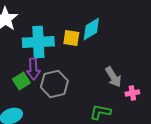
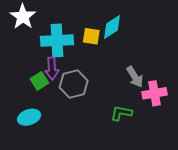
pink cross: (132, 93) -> (154, 93), size x1.6

